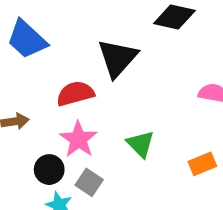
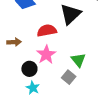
gray square: (89, 182) -> (69, 77), moved

